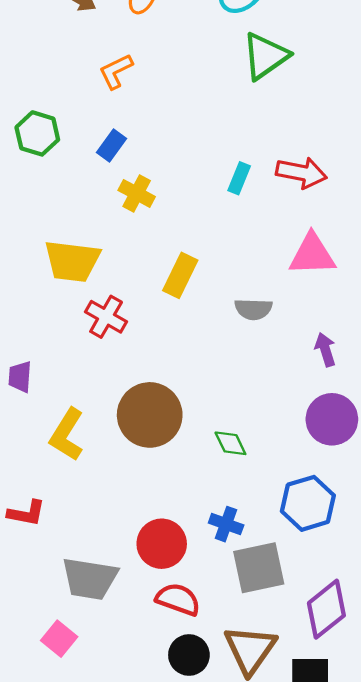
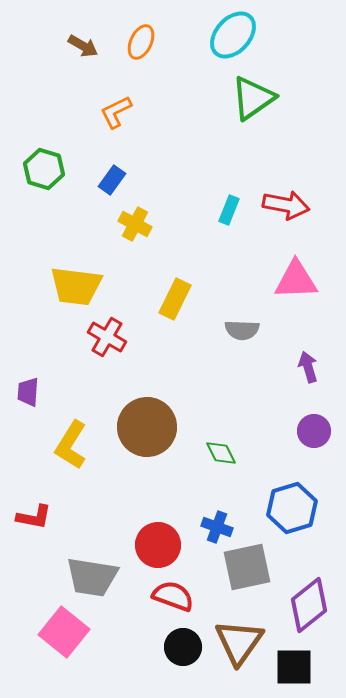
purple circle: (332, 419) -> (314, 431), size x0.7
pink square: (59, 639) -> (64, 632), size x1.5

